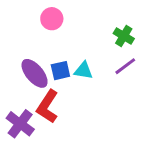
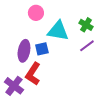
cyan triangle: (83, 71) -> (58, 31), moved, size x1.6
purple ellipse: (35, 73) -> (24, 51), turned 50

